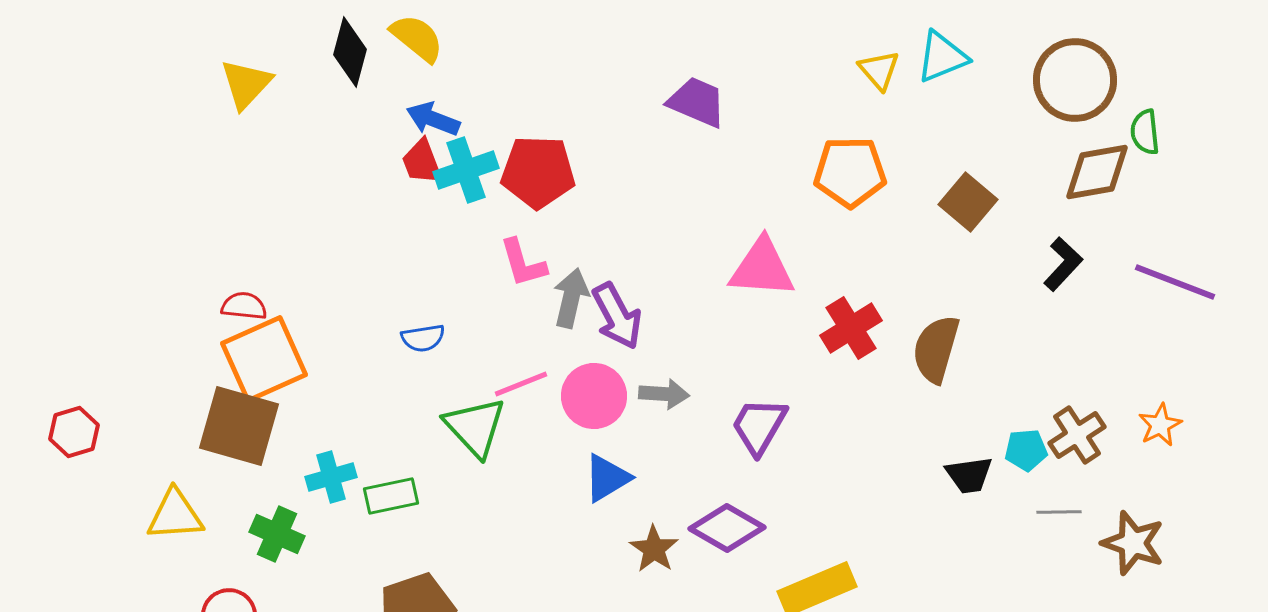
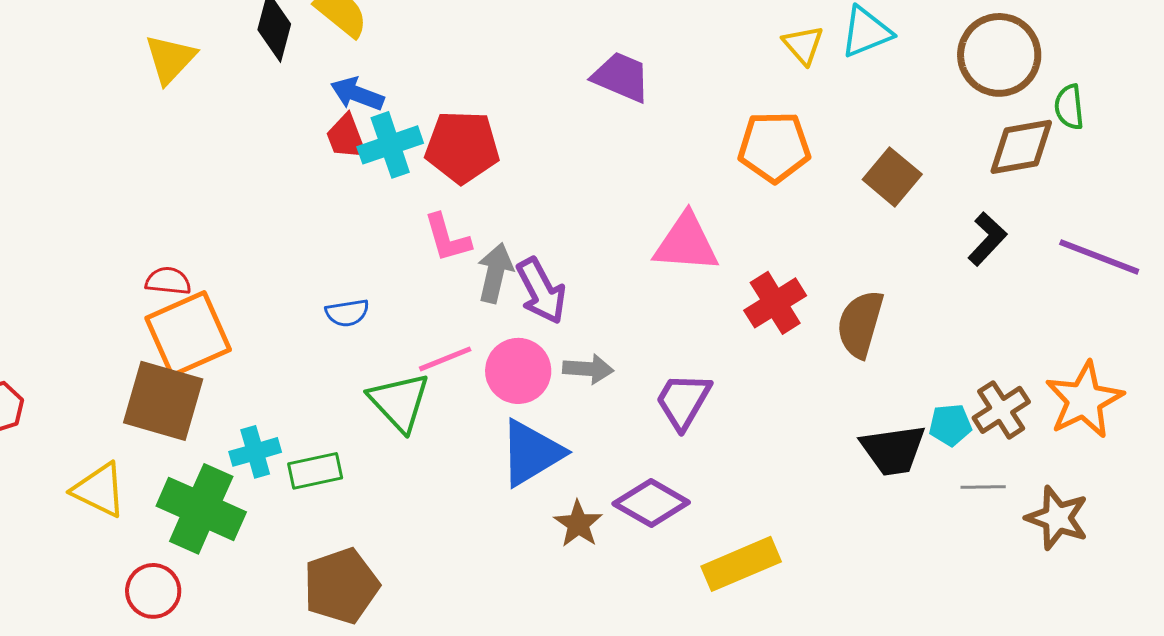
orange star: (1160, 425) -> (1084, 400), size x1.8
black trapezoid: (969, 475) -> (893, 450), size x1.4
blue triangle: (607, 478) -> (531, 453), size x1.4
yellow triangle: (175, 515) -> (99, 490), turned 30
green cross: (277, 534) -> (201, 509), size x1.6

